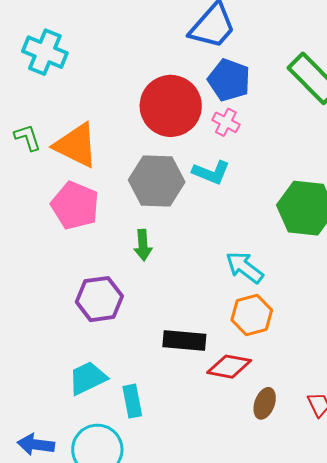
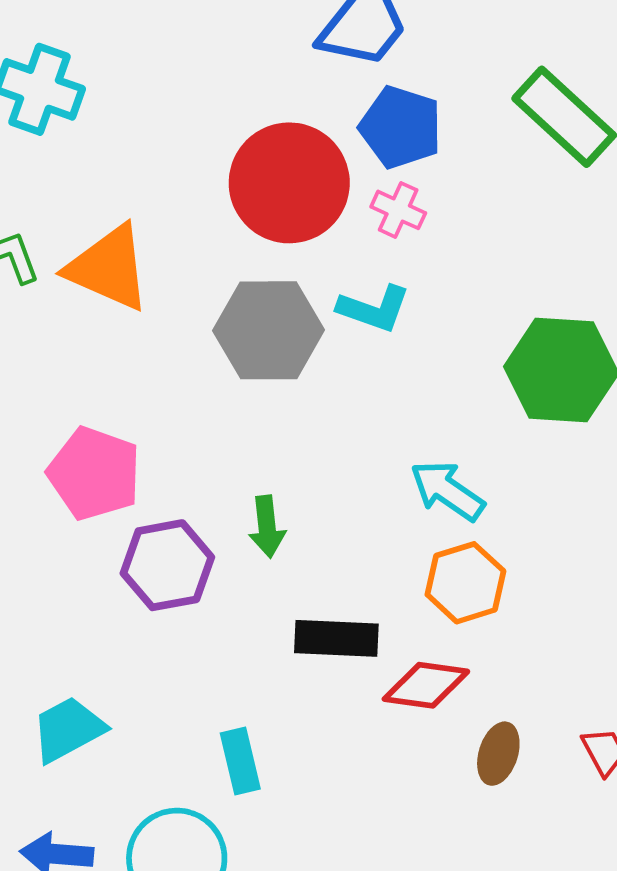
pink pentagon: (75, 205) -> (94, 473), moved
green arrow: (143, 245) -> (267, 527), moved
cyan trapezoid: (88, 378) -> (68, 729), moved

